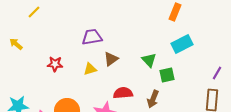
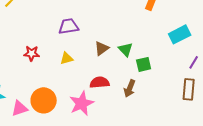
cyan rectangle: (182, 44) -> (180, 34), moved
brown triangle: (111, 59) -> (102, 48), moved

